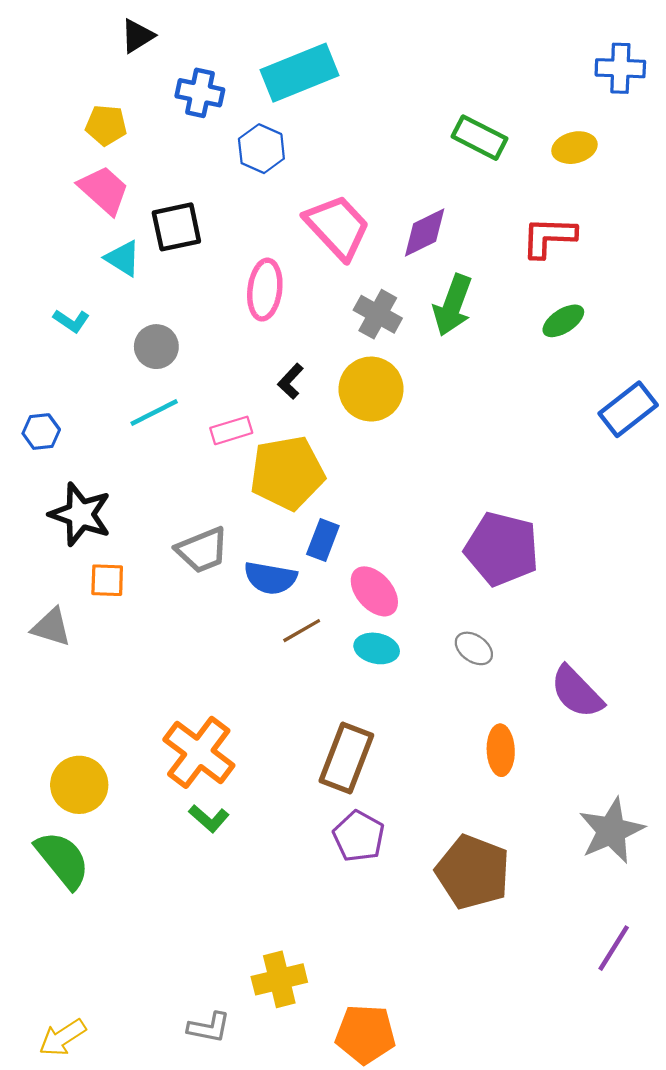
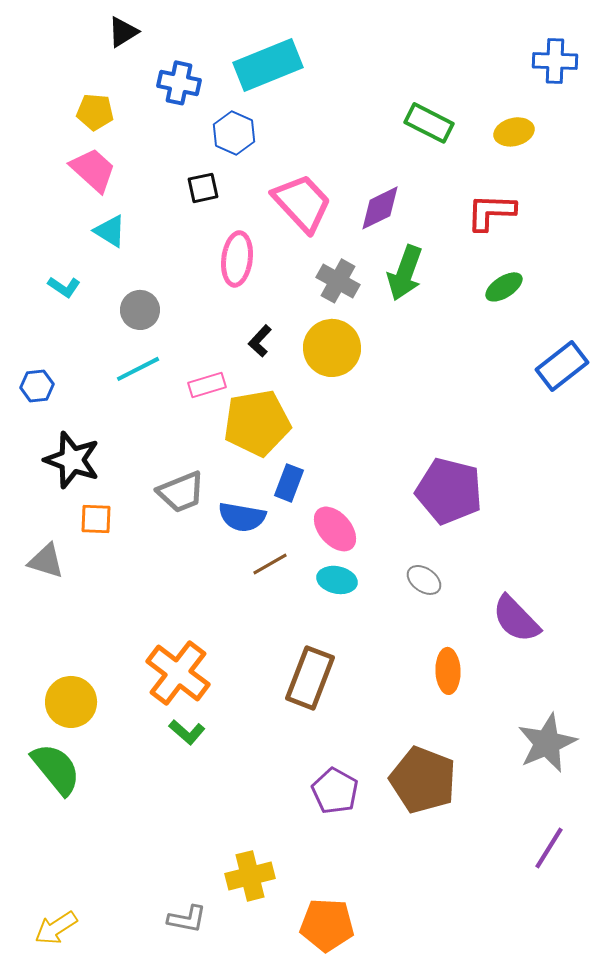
black square: (176, 227) -> (203, 188), moved, size x0.7
purple pentagon: (359, 836) -> (335, 791), moved

